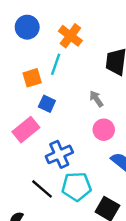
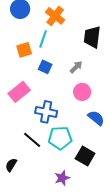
gray arrow: (96, 99) -> (76, 67), turned 80
blue square: (47, 104) -> (45, 67), moved
blue cross: (59, 154) -> (46, 112), turned 35

